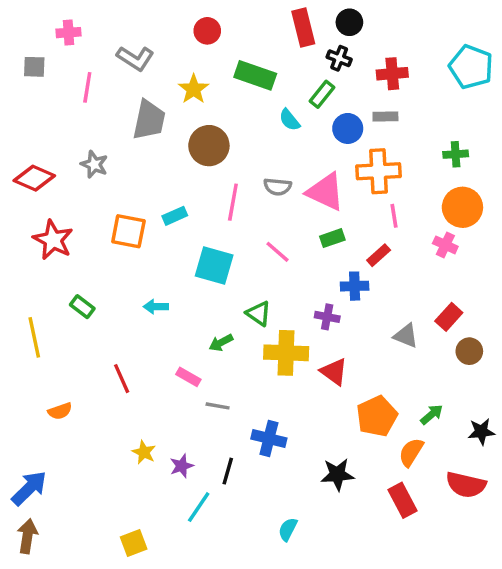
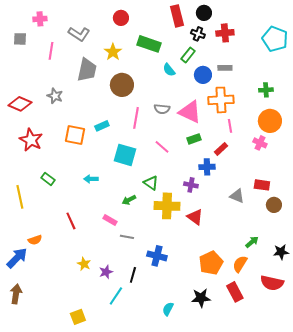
red cross: (392, 74) -> (225, 33), moved
red rectangle: (449, 317) -> (262, 185), turned 56
orange pentagon: (377, 416) -> (211, 263), moved
black star: (337, 474) -> (201, 298), moved
blue arrow: (29, 488) -> (17, 258), moved
brown arrow: (27, 536) -> (16, 294), moved

